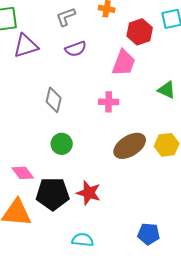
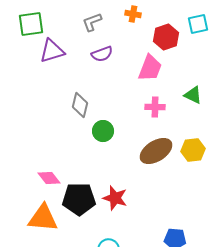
pink cross: (109, 102) -> (155, 107), moved
green circle: (62, 144) -> (103, 131), moved

